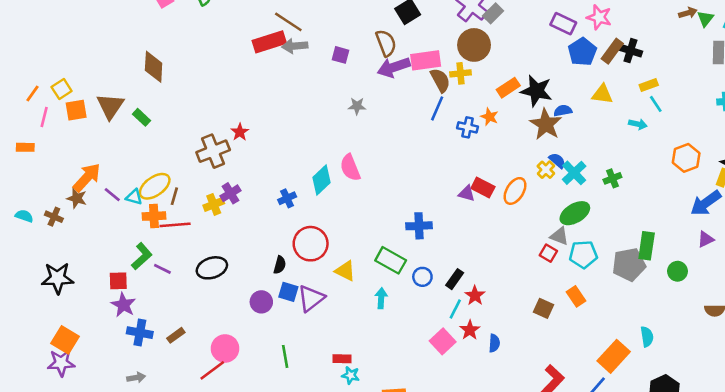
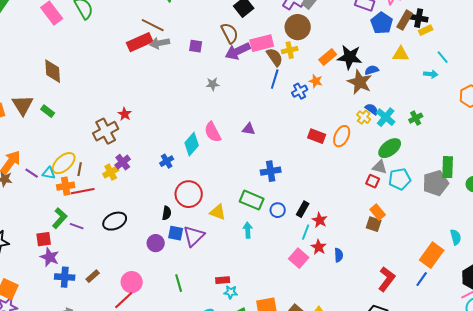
yellow rectangle: (649, 85) -> (426, 30), moved
blue cross: (468, 127) -> (300, 91), turned -35
purple triangle: (467, 193) -> (249, 129), moved
orange rectangle: (576, 296) -> (378, 212), moved

